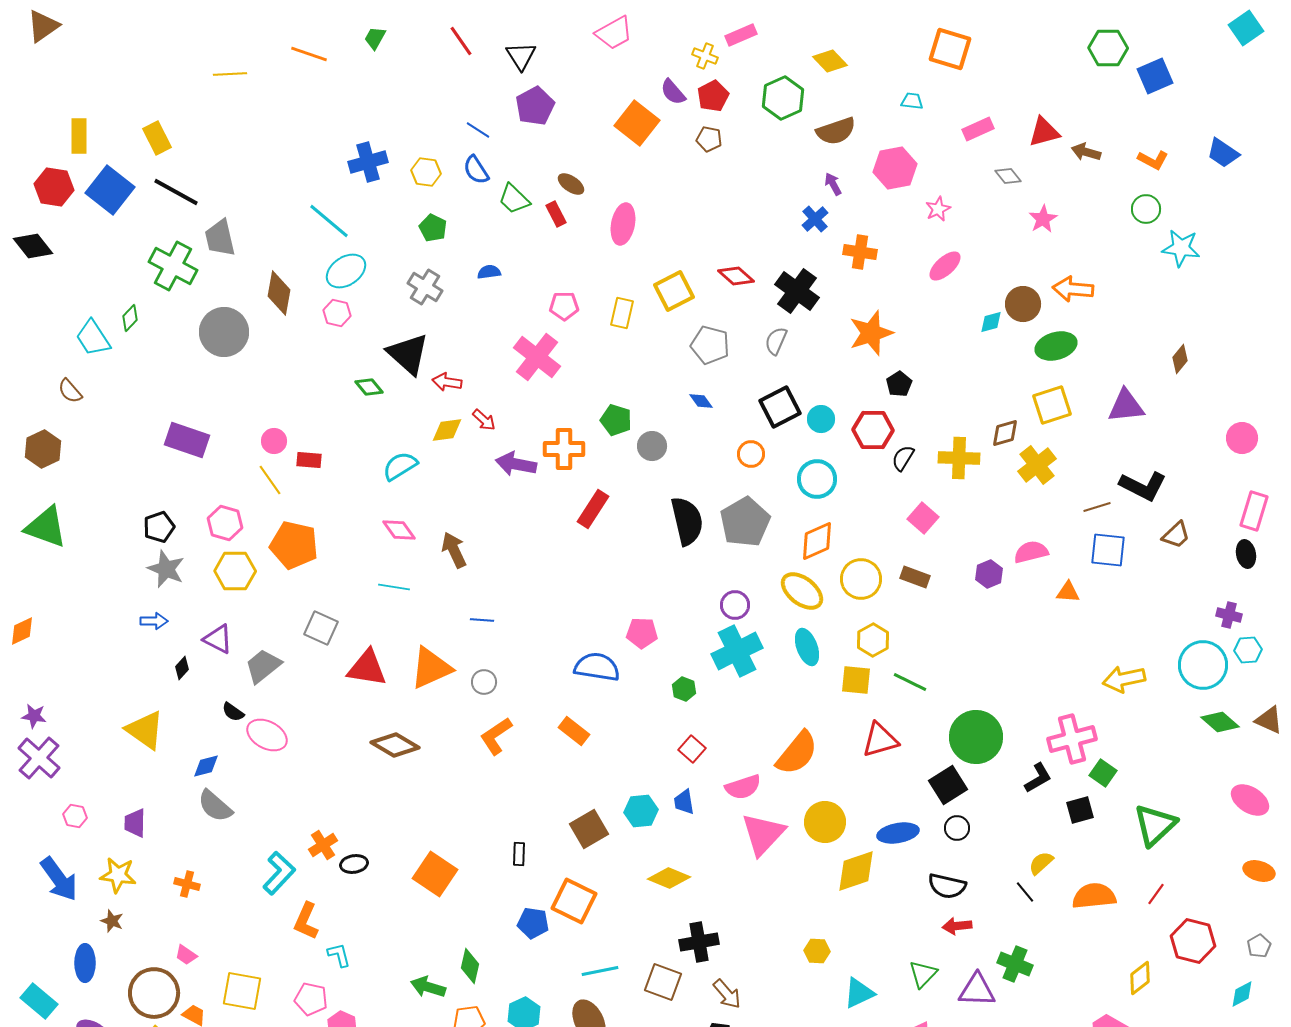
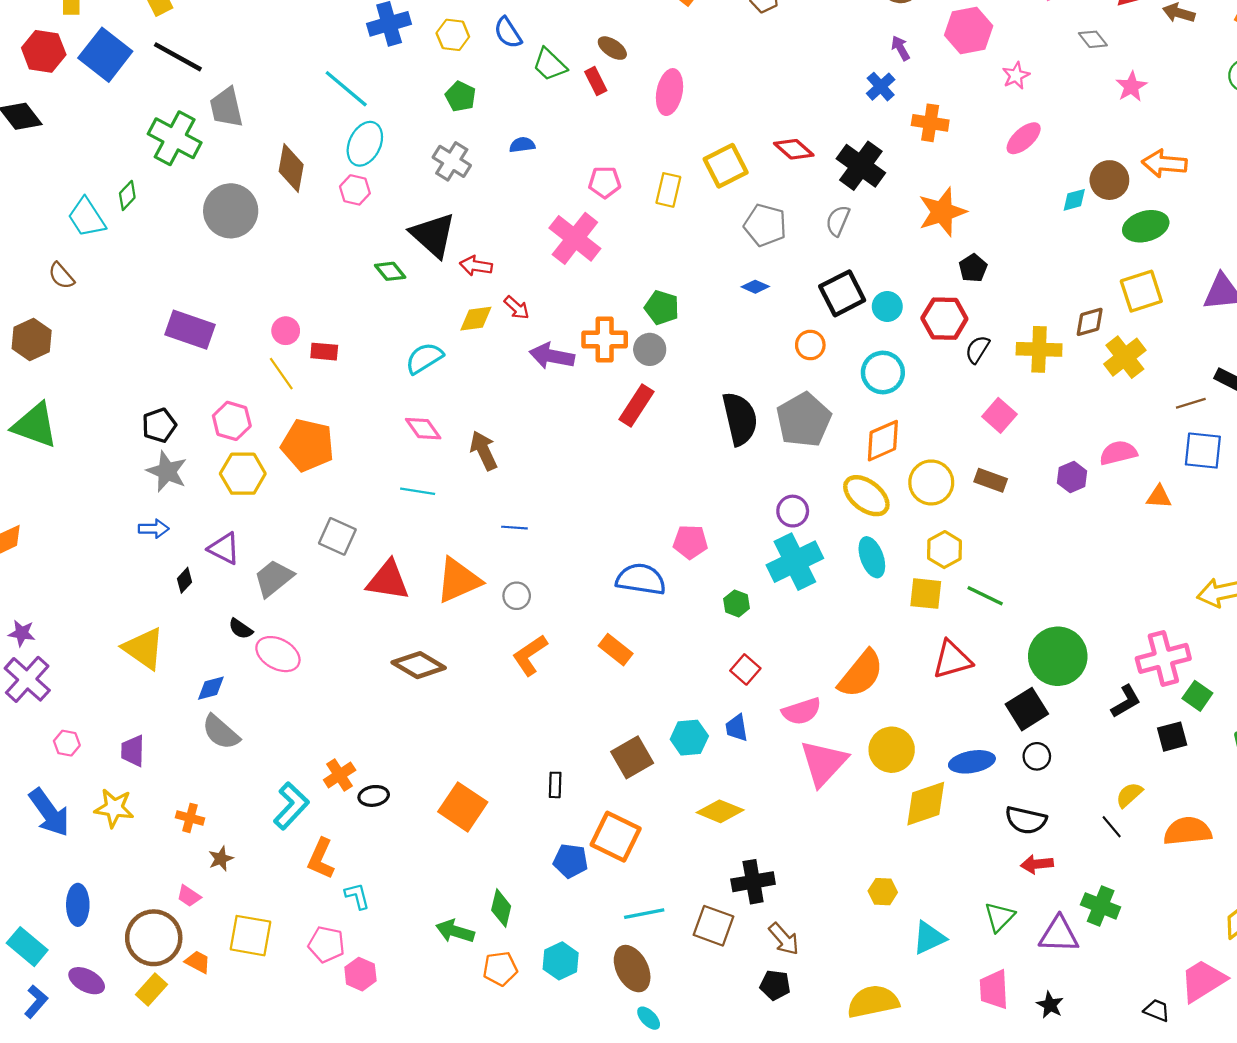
cyan ellipse: (346, 271) -> (365, 144), turned -30
blue diamond: (701, 401) -> (755, 287), turned -30
gray circle: (652, 446) -> (650, 349), moved
brown star: (112, 921) -> (221, 859), moved, turned 30

